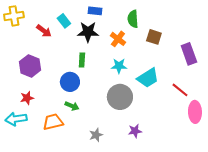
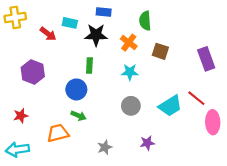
cyan rectangle: (64, 21) -> (70, 23), turned -40
brown square: (154, 37) -> (160, 51), moved
cyan trapezoid: (148, 78) -> (170, 106), moved
gray circle: (120, 97) -> (131, 106), size x0.7
red star: (27, 98) -> (21, 116), moved
cyan arrow: (16, 119) -> (17, 149), moved

